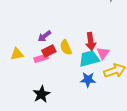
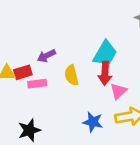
red rectangle: (49, 51) -> (23, 72), moved
cyan trapezoid: (89, 59) -> (105, 53), moved, turned 125

